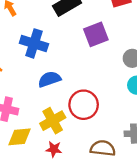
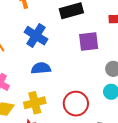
red circle: (84, 105) -> (76, 104), moved

